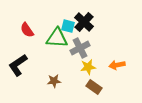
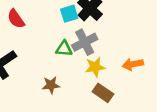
cyan square: (68, 26) -> (69, 14), turned -32
green triangle: (57, 38) -> (64, 49), moved, size x0.6

